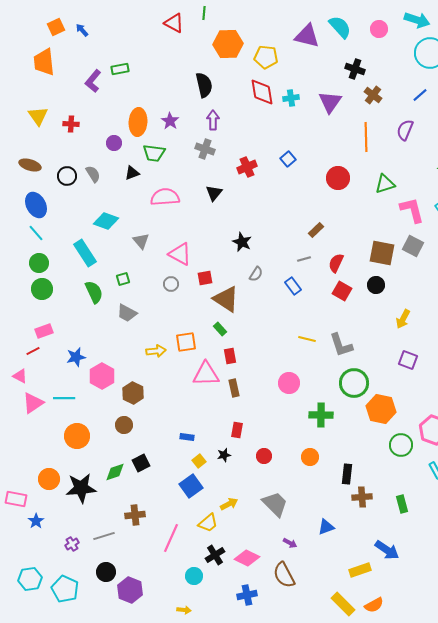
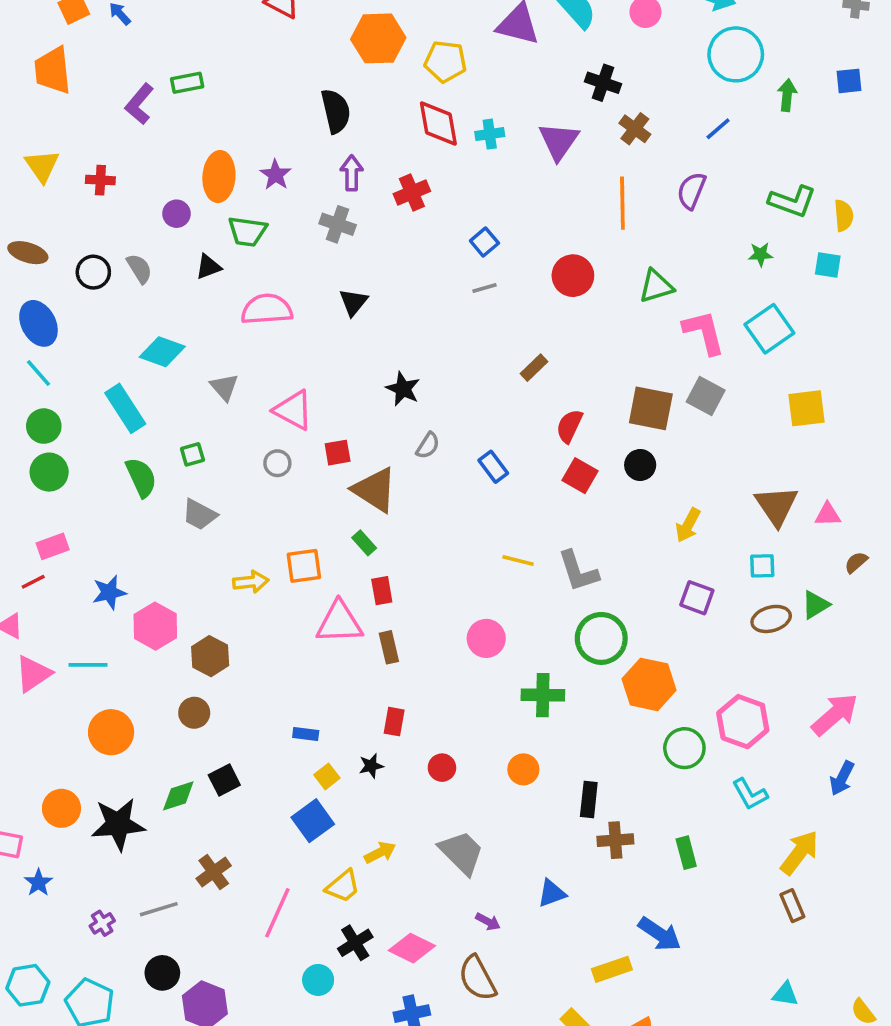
red cross: (247, 167) -> (412, 192), moved
gray line: (304, 259) -> (484, 288), moved
brown cross: (135, 515) -> (214, 872), turned -30

